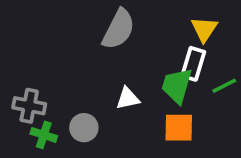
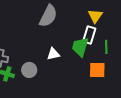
green line: (224, 86) -> (106, 47), turned -64
orange square: (179, 128) -> (97, 70), moved

